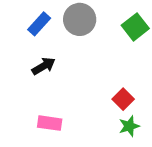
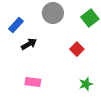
blue rectangle: (39, 24) -> (16, 25), moved
red square: (123, 99) -> (77, 49), moved

